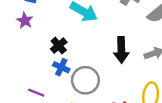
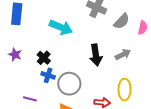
purple star: (25, 21) -> (15, 55), moved

